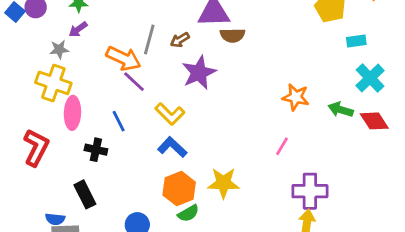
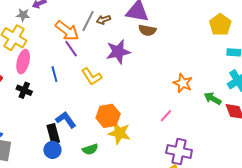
brown arrow: (180, 40) -> (103, 20), moved
blue L-shape: (172, 147) -> (66, 120), moved
black cross: (96, 150) -> (24, 90), moved
orange hexagon: (179, 189) -> (108, 116), moved
black rectangle: (85, 194) -> (53, 134), moved

